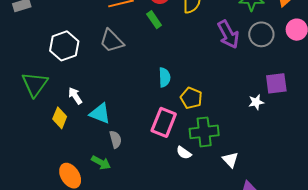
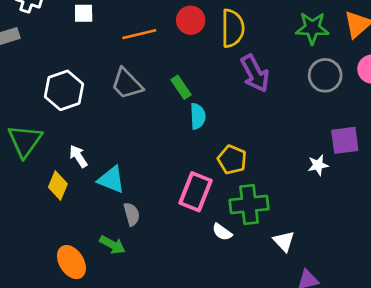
green rectangle: (154, 20) -> (181, 87), moved
purple arrow: (228, 34) -> (255, 73), moved
cyan semicircle: (164, 77) -> (198, 116), moved

